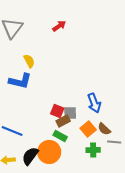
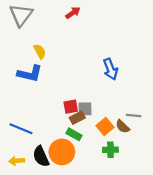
blue arrow: (94, 103) -> (110, 69), moved
red square: (57, 111) -> (71, 107), turned -32
gray line: (114, 142) -> (134, 116), moved
black semicircle: (30, 156) -> (41, 156), turned -60

